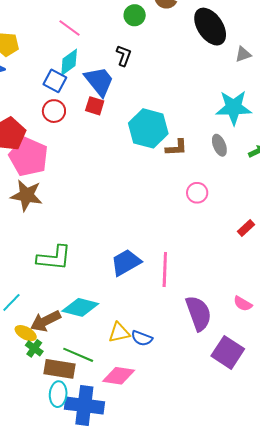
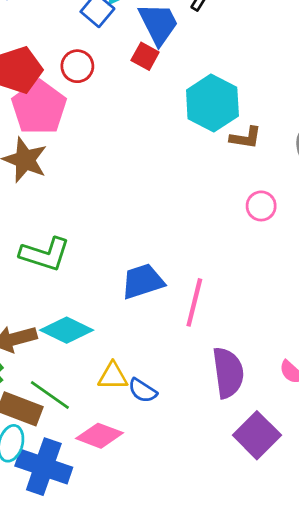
red circle: (54, 111) -> (77, 66), moved

